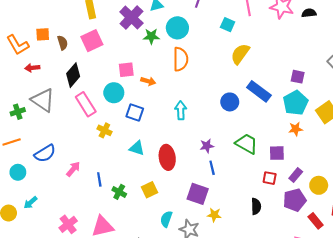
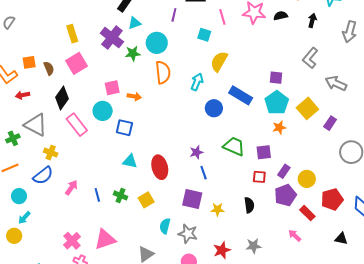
cyan arrow: (181, 110) -> (197, 82), moved, turned 30
yellow cross: (104, 130) -> (51, 153), moved
green cross: (119, 192) -> (120, 195), moved
cyan arrow: (30, 203) -> (24, 218), moved
yellow star: (214, 215) -> (217, 209), moved

